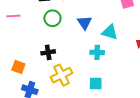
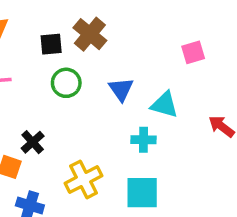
black cross: (48, 52) -> (33, 142), moved, turned -32
cyan square: (96, 83) -> (142, 193), size x1.5

